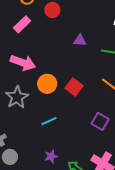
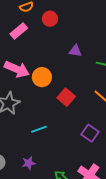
orange circle: (47, 84) -> (42, 77), moved
purple star: (51, 156) -> (29, 163), moved

